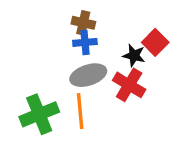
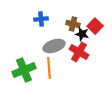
brown cross: (83, 23) -> (73, 24), moved
blue cross: (85, 42) -> (41, 19), moved

